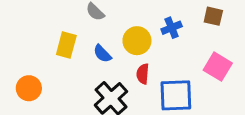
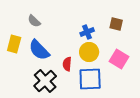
yellow circle: (137, 41) -> (89, 52), moved
blue semicircle: (102, 54) -> (39, 50), size x1.6

